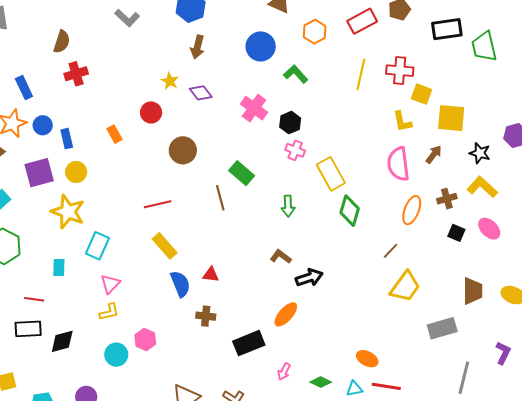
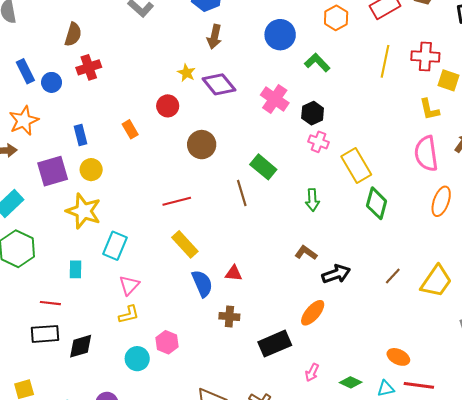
blue rectangle: (24, 88) -> (25, 71), moved
purple diamond: (201, 93) -> (219, 84), size x1.4
blue circle: (43, 125) -> (52, 82), moved
brown line: (391, 251) -> (393, 276), moved

